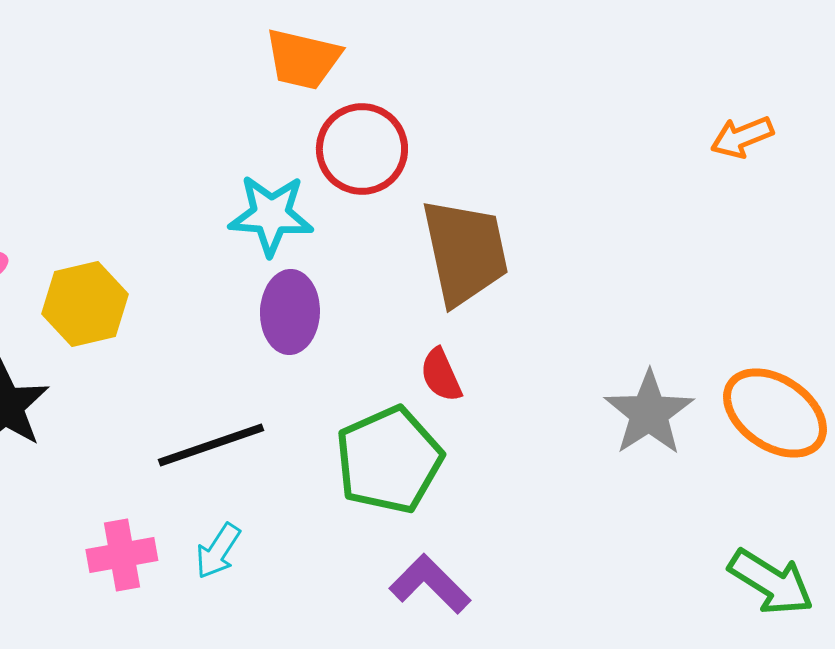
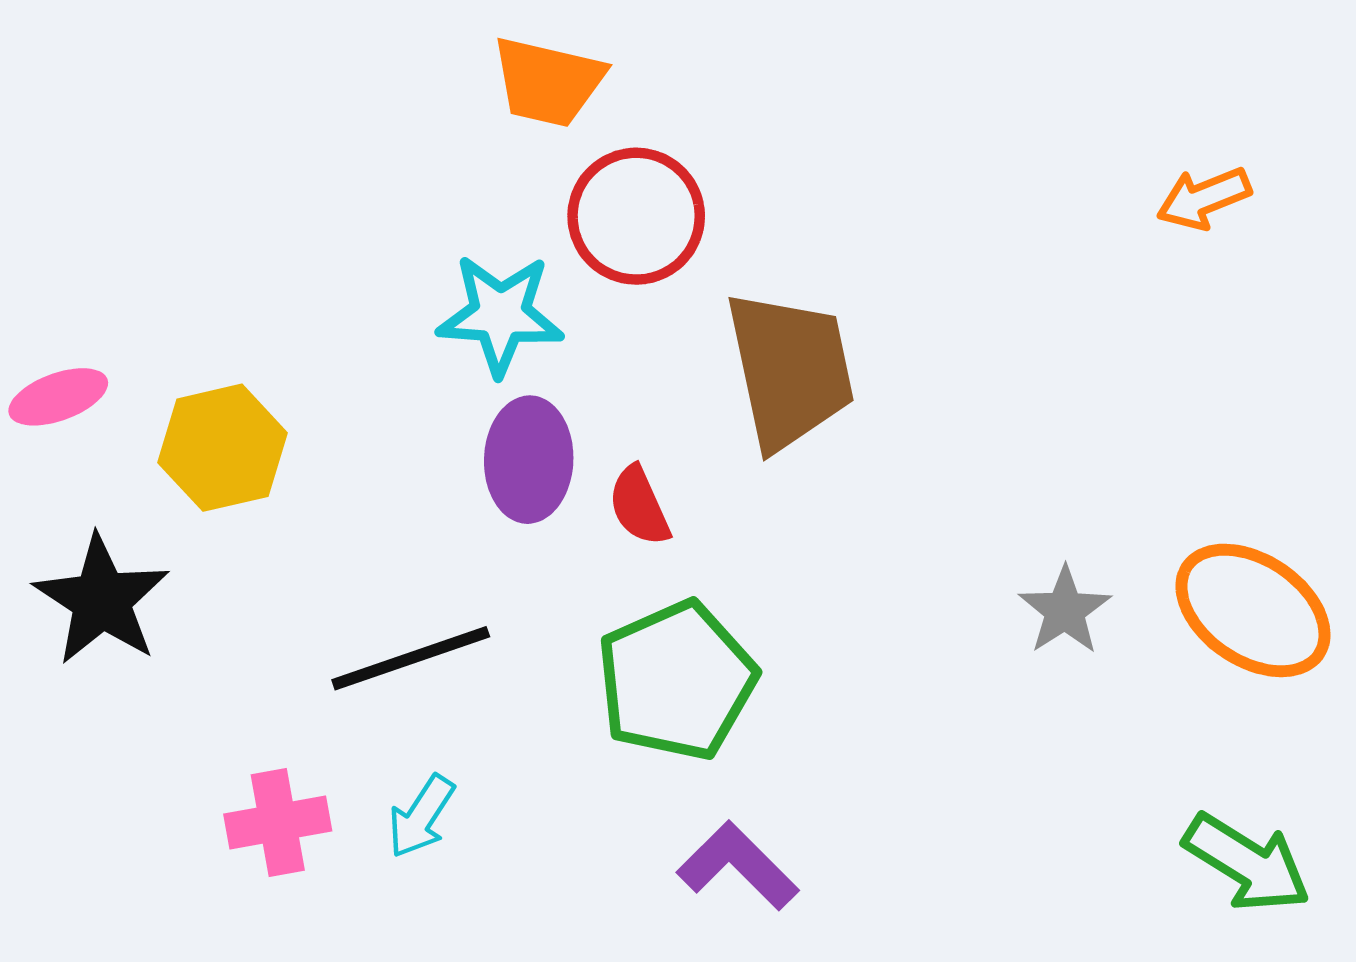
red semicircle: (441, 375) -> (639, 506), moved
gray star: (649, 413) -> (1065, 610), size x0.7

